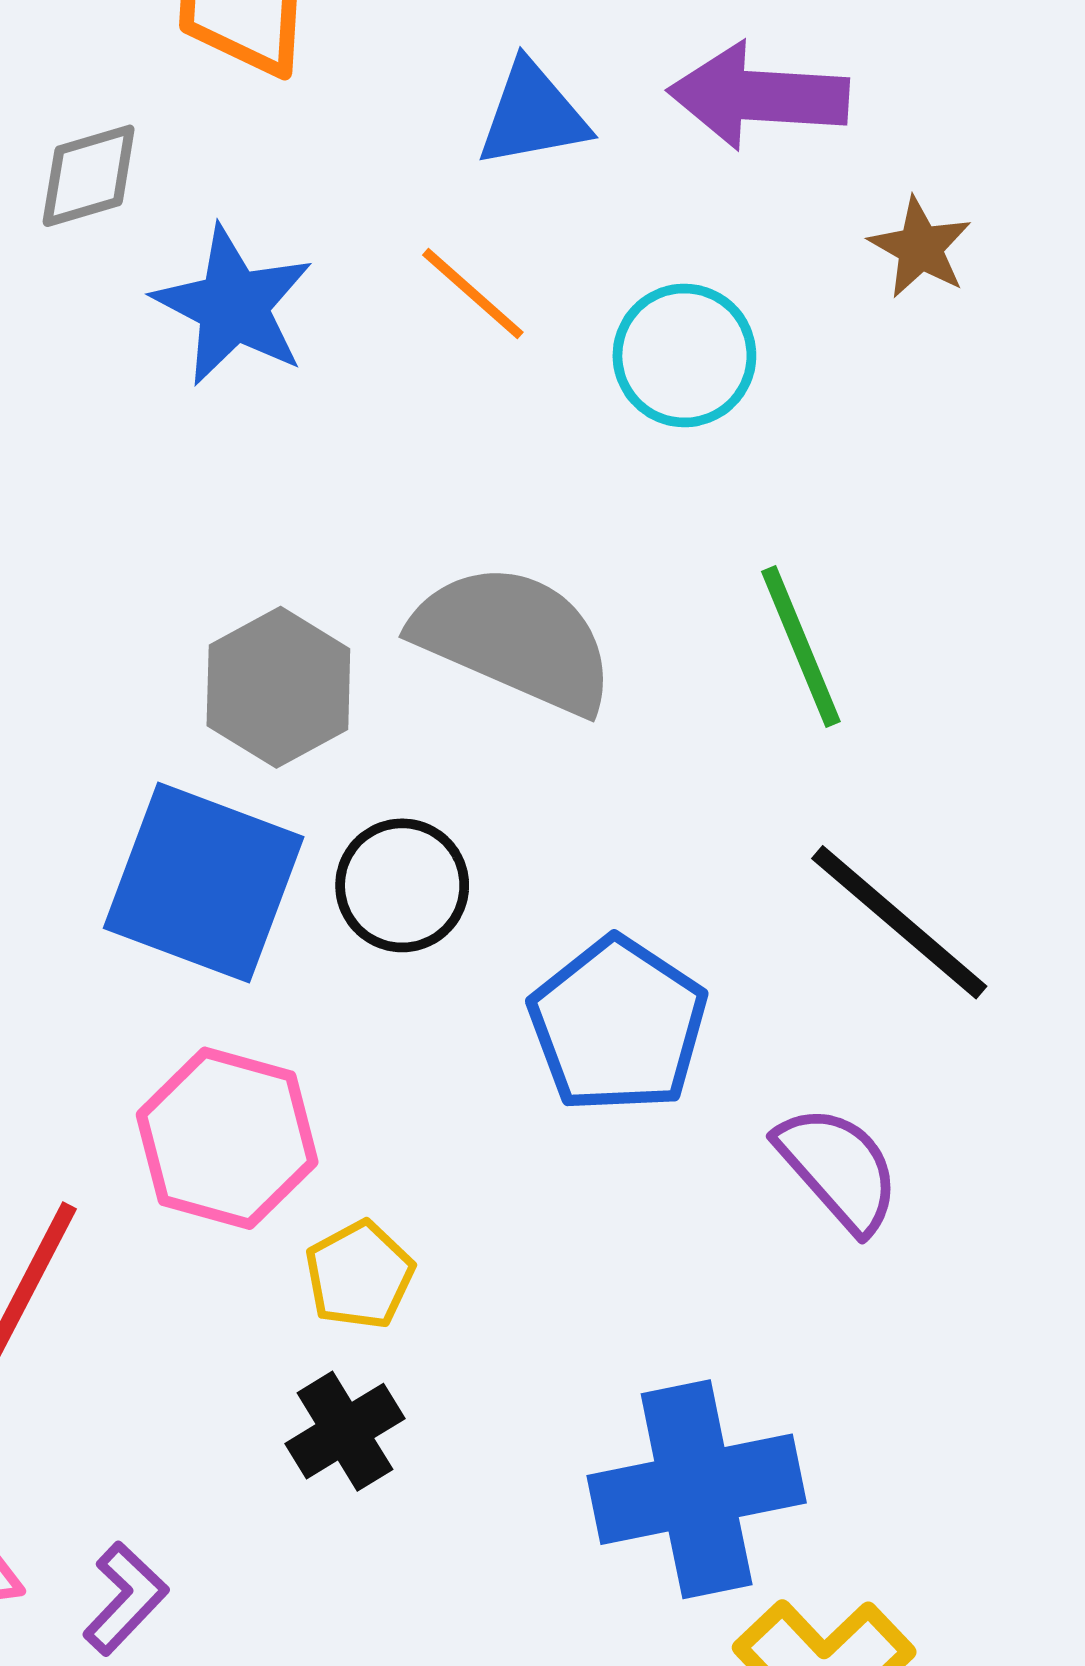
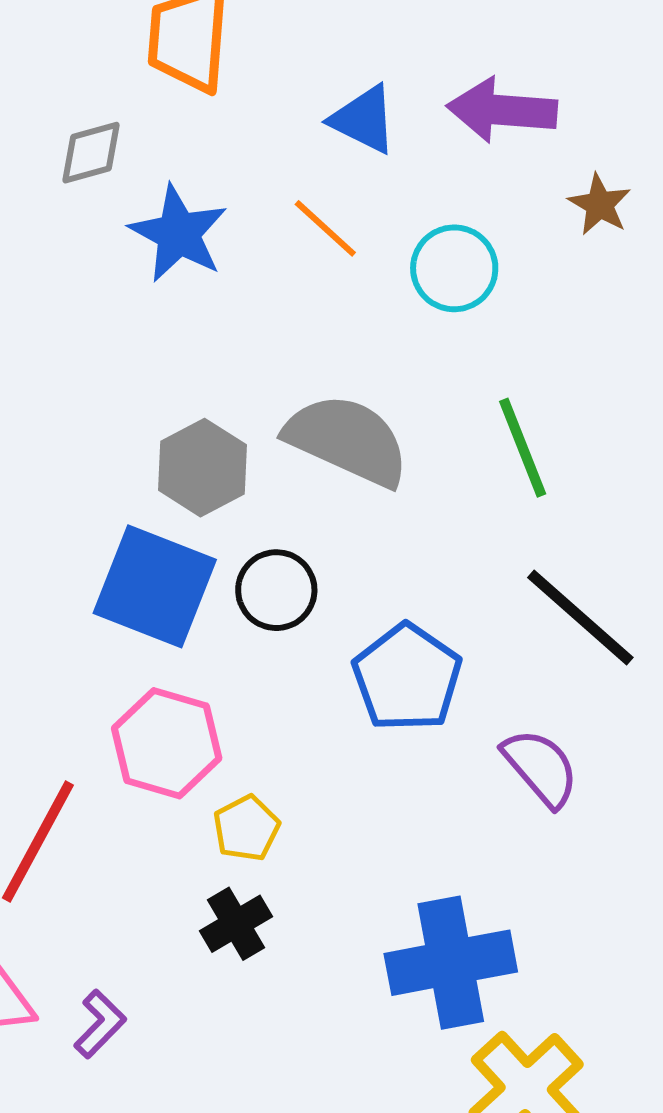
blue triangle: (533, 115) -> (364, 119), turned 36

